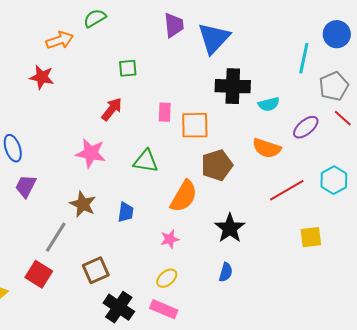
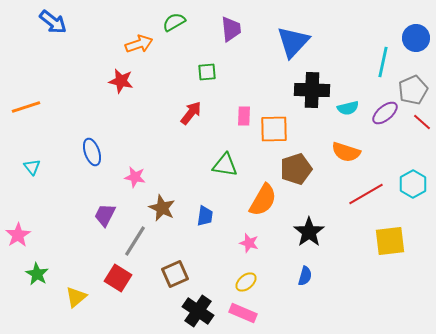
purple trapezoid: (174, 25) -> (231, 29), moved
purple ellipse: (306, 127) -> (385, 113), moved
pink star: (91, 153) -> (135, 177), moved, size x0.7
purple trapezoid: (26, 186) -> (105, 215), moved
yellow square: (311, 237) -> (390, 241), size x1.4
pink star: (170, 239) -> (249, 243), turned 30

